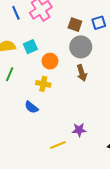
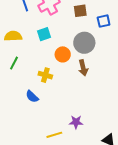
brown square: (75, 25) -> (80, 11), moved, turned -32
cyan square: (30, 47) -> (44, 34), moved
orange circle: (50, 61) -> (63, 54), moved

